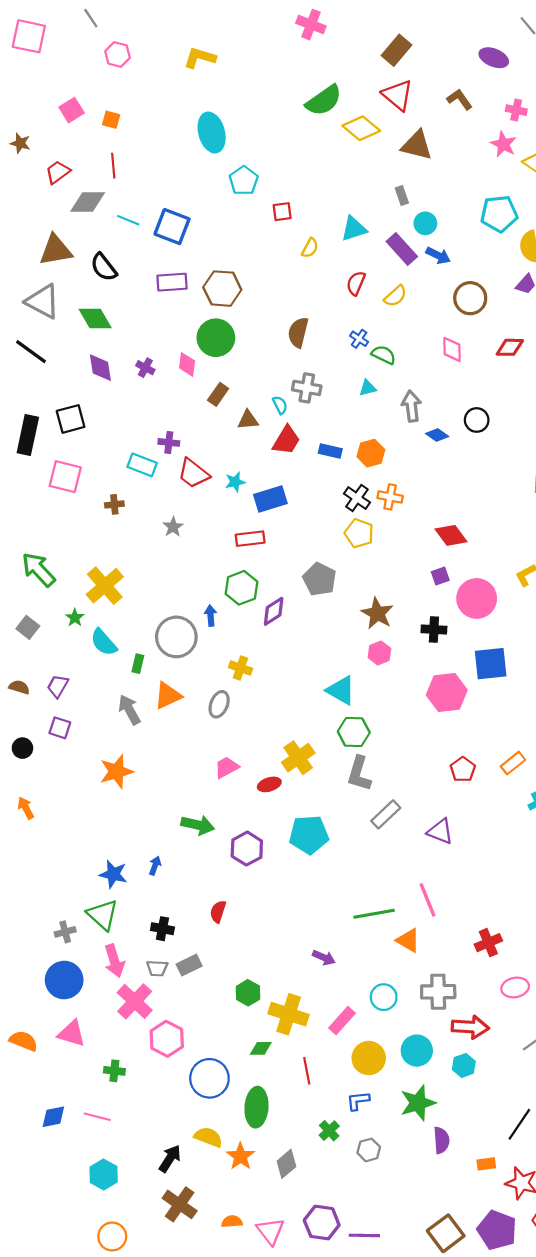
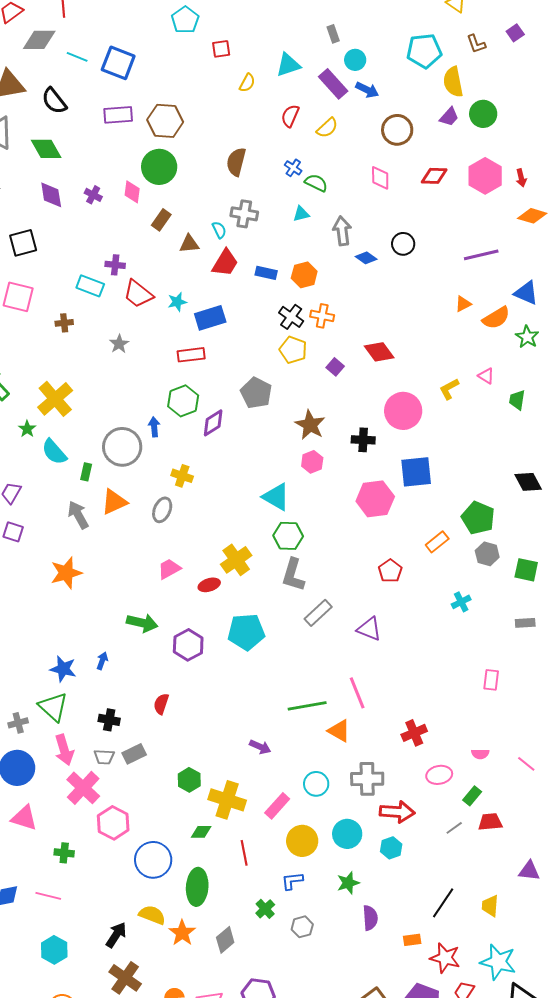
purple square: (440, 576) -> (335, 367), moved, turned -30
orange rectangle: (513, 763) -> (437, 542), moved
green star: (418, 1103) -> (348, 883), size x0.7

